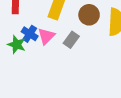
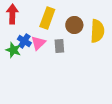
gray rectangle: (71, 40) -> (59, 46), turned -40

